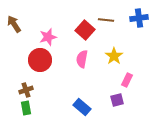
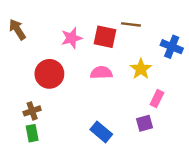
blue cross: (139, 18) -> (172, 47), moved, turned 30
red square: (85, 30) -> (105, 37), turned -30
pink star: (48, 37) -> (72, 38), moved
pink semicircle: (82, 59) -> (101, 73), turned 78

